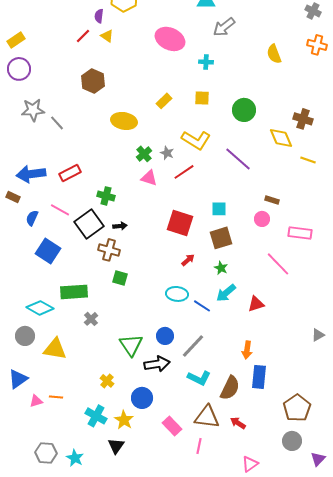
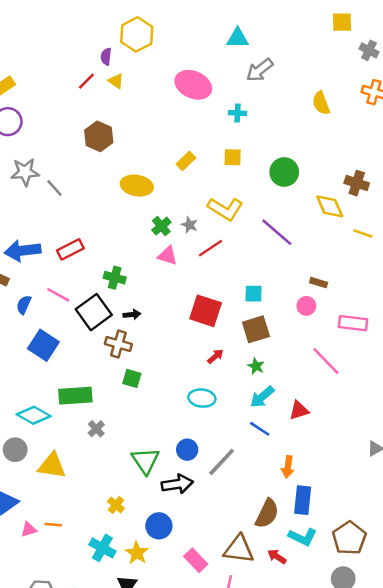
blue line: (202, 306) -> (260, 429), moved
cyan L-shape: (199, 378) -> (303, 537), moved

